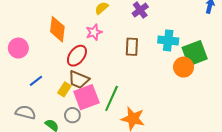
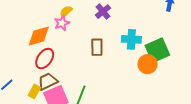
orange diamond: (57, 29) -> (39, 36), moved, turned 70
pink star: (94, 32) -> (62, 23), moved
brown trapezoid: (79, 80) -> (48, 81), turned 135

